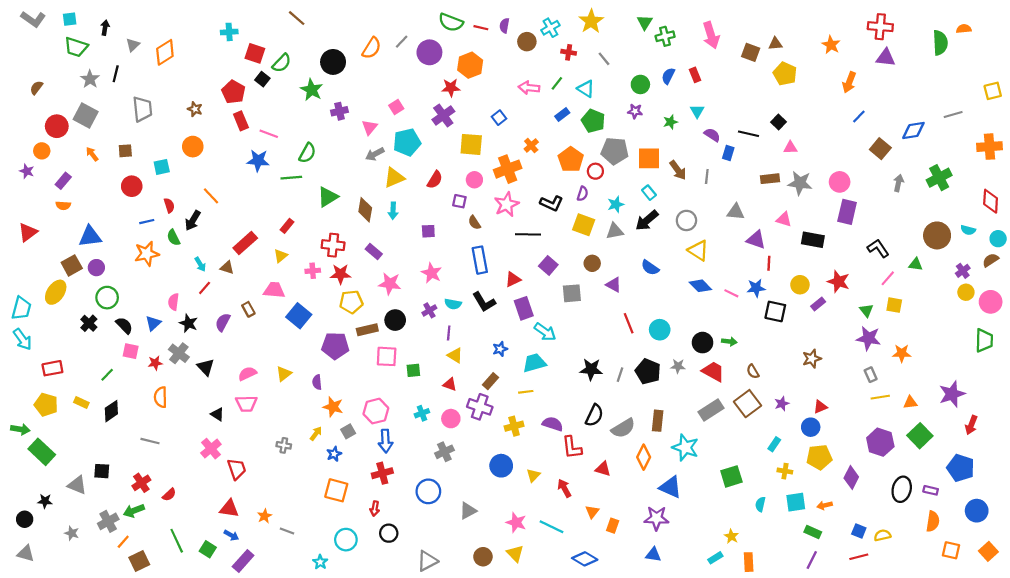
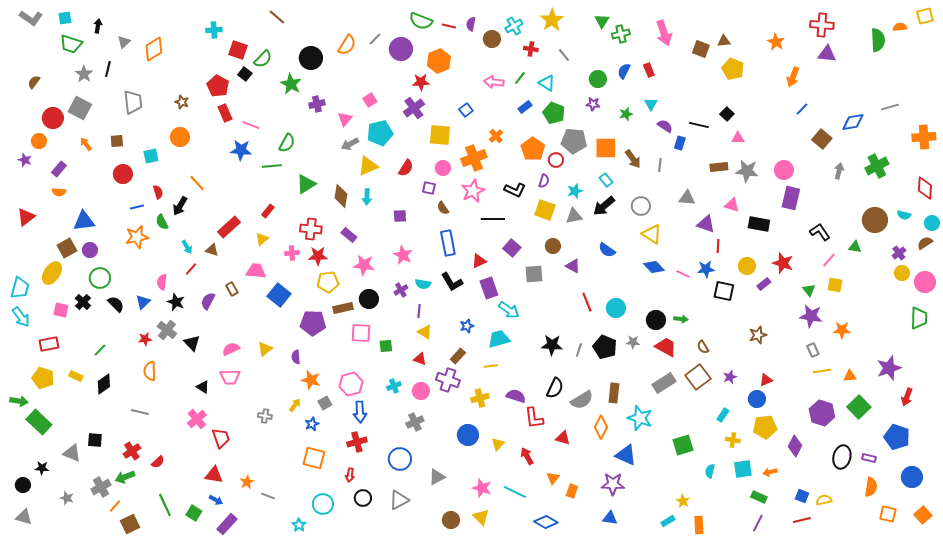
yellow square: (993, 91) -> (925, 16), moved
pink square: (131, 351) -> (61, 310), moved
gray triangle: (427, 561) -> (399, 500), moved

